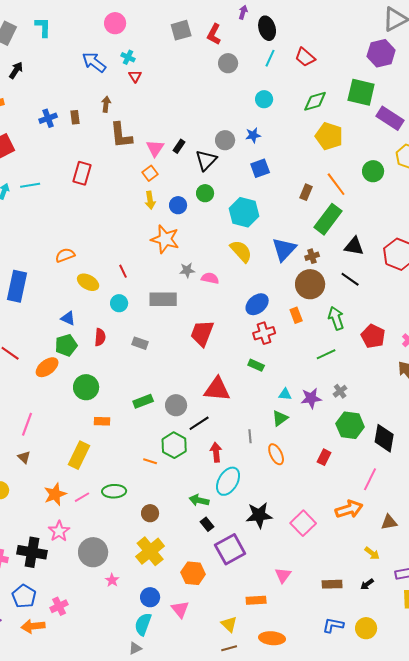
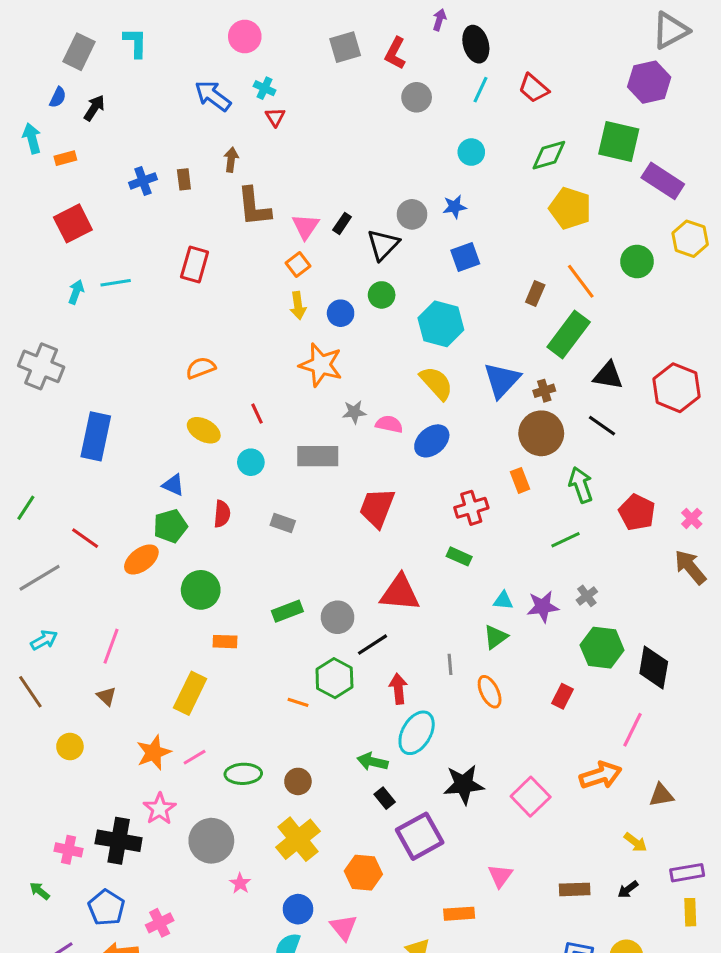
orange semicircle: (65, 255) -> (201, 368), moved
blue ellipse: (257, 304) -> (432, 441), moved
green ellipse: (114, 491) -> (243, 774), moved

